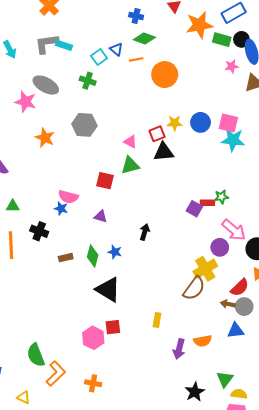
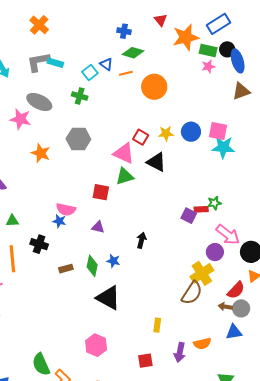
pink star: (232, 66) -> (208, 66), moved
red square: (157, 134) -> (141, 137), moved, turned -35
pink triangle: (130, 142) -> (124, 153), size x1.6
black triangle: (164, 152) -> (156, 162), turned 35
red square: (113, 327) -> (145, 361), moved

